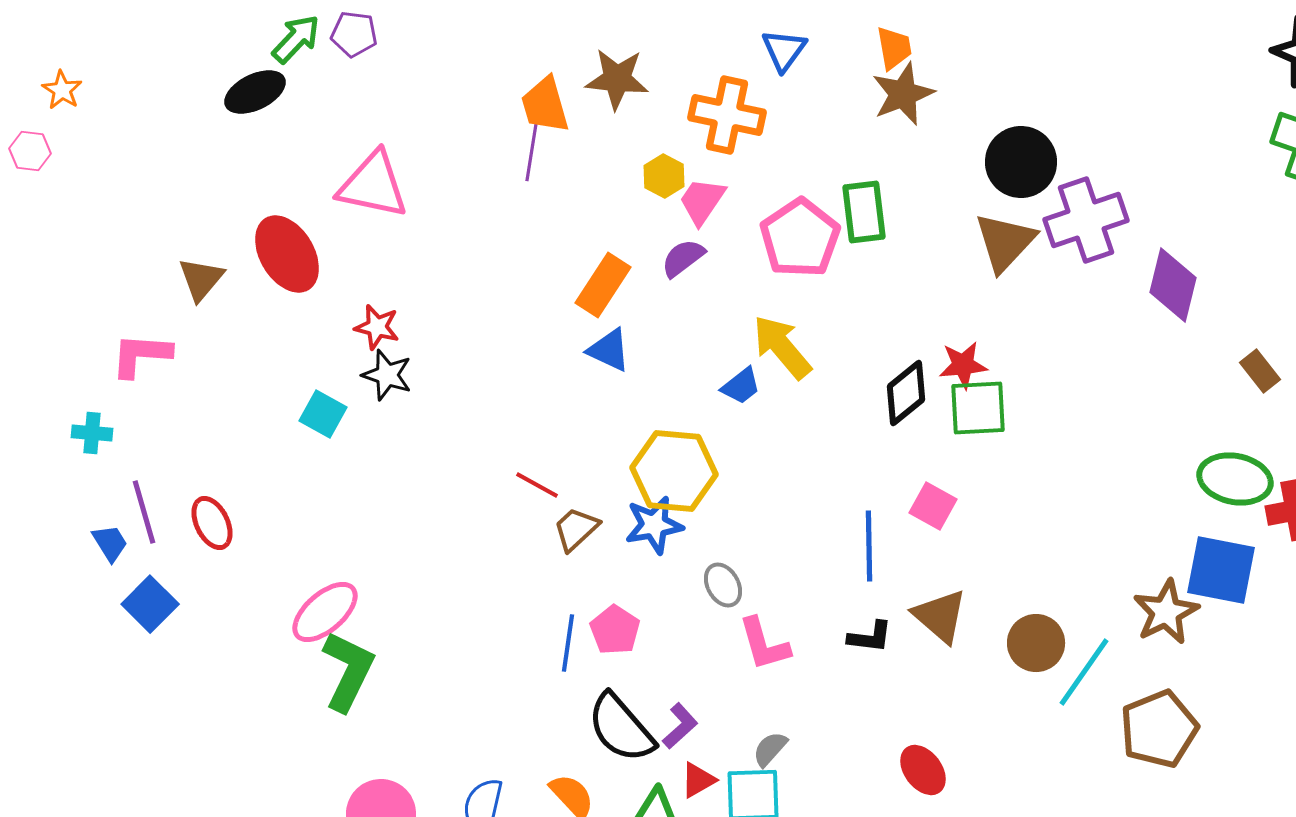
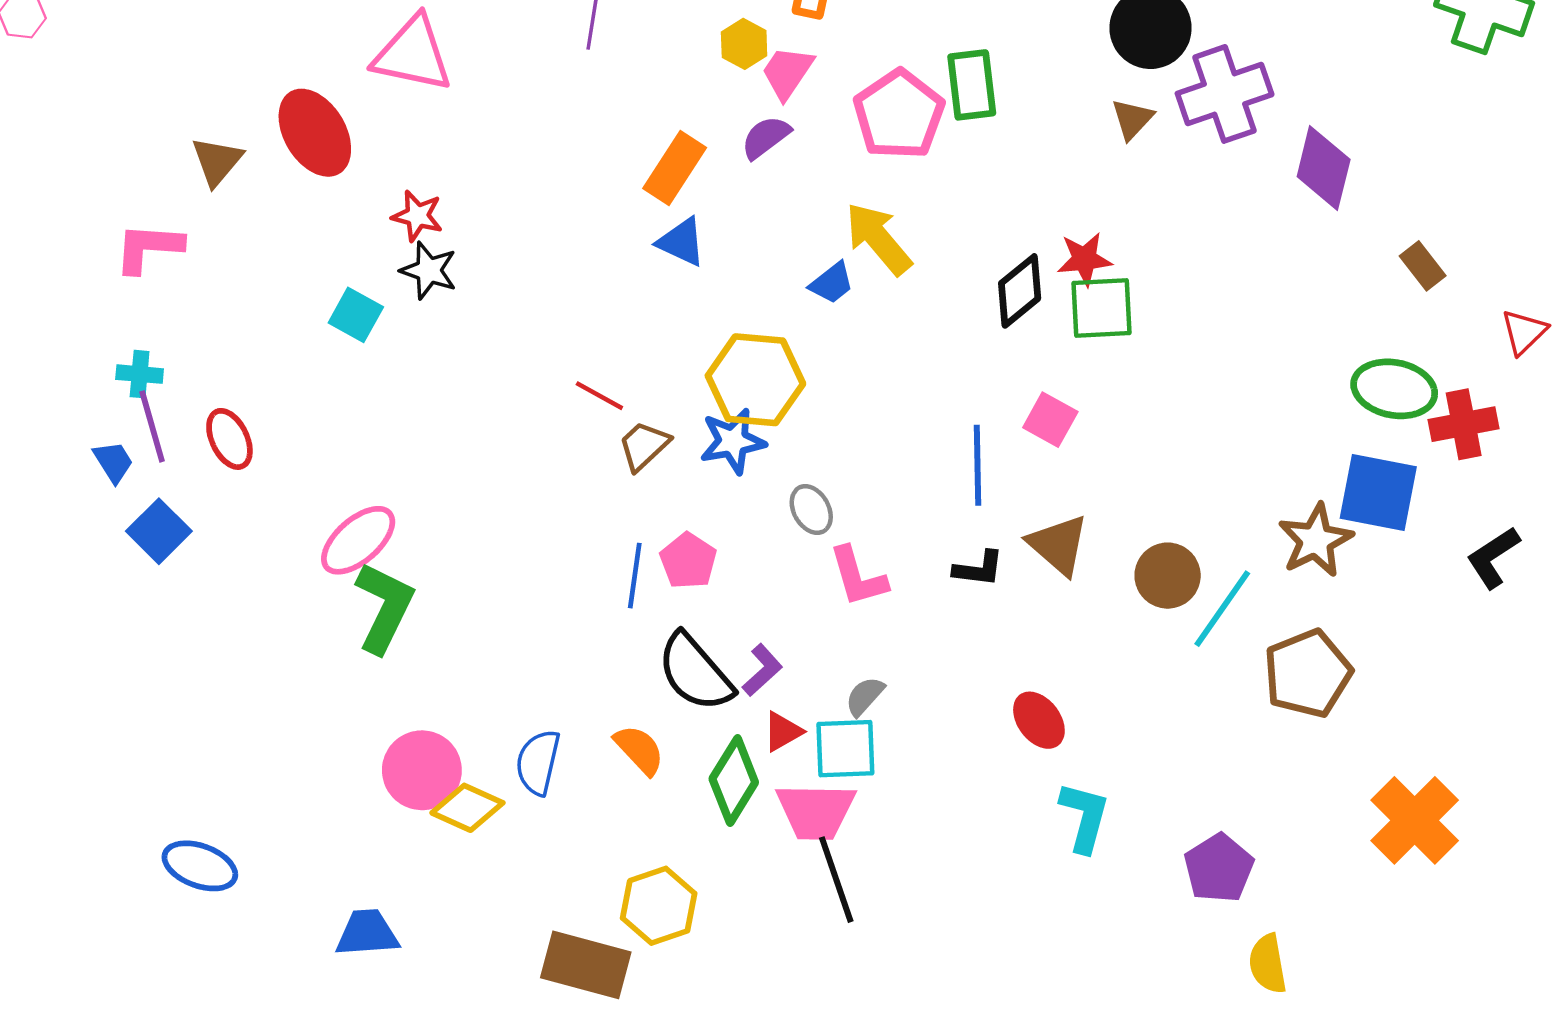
brown triangle: (1005, 242) -> (1132, 119), size x0.6
cyan cross: (92, 433) -> (140, 374), moved

